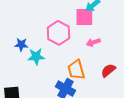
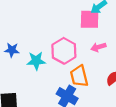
pink hexagon: (58, 33) -> (64, 51), moved
blue star: (21, 45) -> (12, 50), moved

